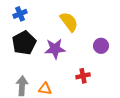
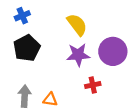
purple circle: (101, 46) -> (113, 51), size x1.6
purple star: (55, 49) -> (78, 55), moved

